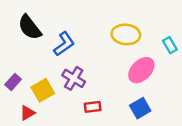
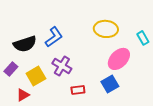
black semicircle: (30, 27) -> (25, 44), moved, turned -70
blue square: (140, 108) -> (110, 84), moved

